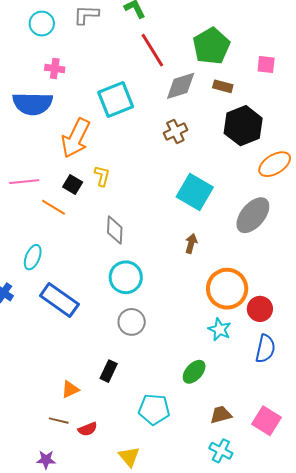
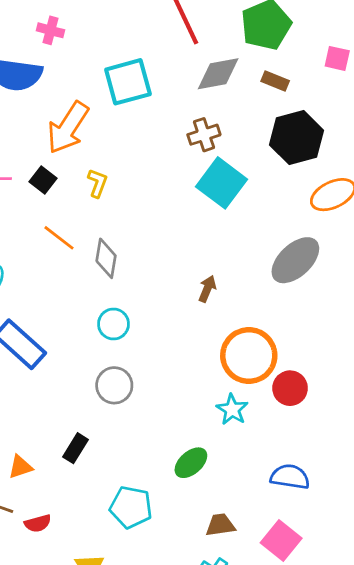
black square: (73, 184) -> (43, 180), moved
cyan square: (195, 192) -> (222, 183), moved
orange line: (53, 207) -> (59, 238), moved
cyan circle: (126, 277) -> (113, 324), size x0.7
blue semicircle: (265, 349) -> (290, 477), moved, turned -100

